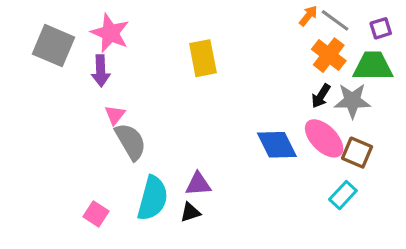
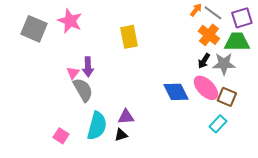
purple square: (381, 28) -> (242, 18), size x1.5
purple arrow: (101, 71) -> (88, 67), moved

